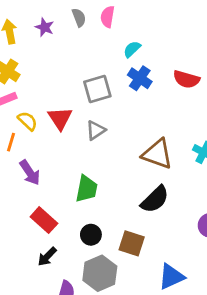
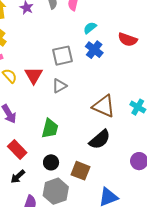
red semicircle: (186, 79) -> (128, 40), moved

